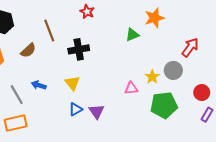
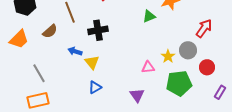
blue arrow: (39, 85) -> (75, 51), moved
red circle: (202, 93) -> (207, 67), moved
purple triangle: (97, 111) -> (137, 95), moved

